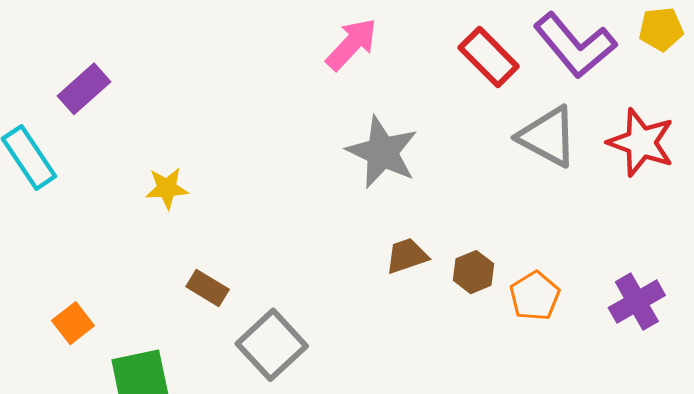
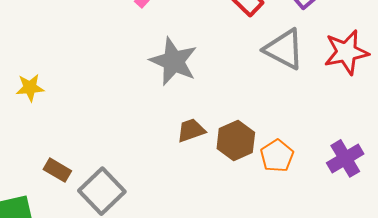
red star: (641, 142) -> (346, 52), turned -30
brown hexagon: (474, 272) -> (236, 140), size x1.4
brown rectangle: (208, 288) -> (57, 170), moved

